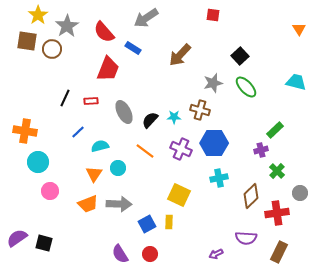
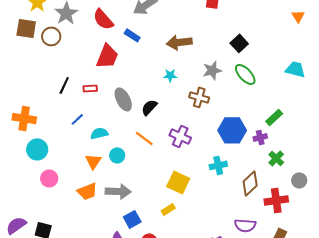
brown arrow: (180, 55) -> (179, 42), turned 40
cyan star: (174, 117) -> (170, 75), moved
blue hexagon: (214, 143) -> (232, 130), moved
yellow rectangle: (169, 222) -> (168, 209), turned 56
blue square: (147, 224) -> (132, 219), moved

